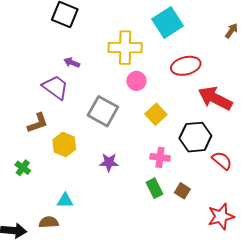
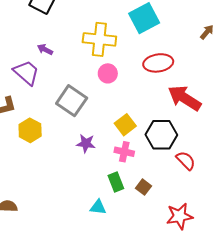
yellow square: (156, 114) -> (125, 125), moved
purple star: (109, 162) -> (86, 143), moved
cyan triangle: (65, 201) -> (98, 207), moved

